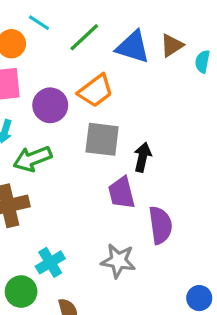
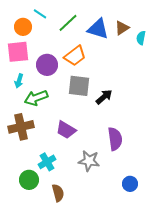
black arrow: (143, 157) -> (104, 97), turned 36
purple trapezoid: (122, 193) -> (66, 130), moved, turned -45
blue circle: (199, 298) -> (130, 184), moved

